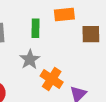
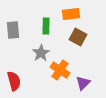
brown square: (91, 34) -> (78, 37), moved, turned 30

